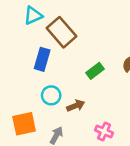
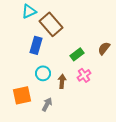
brown arrow: (76, 106) -> (62, 81), turned -64
pink cross: (104, 131) -> (84, 75), moved, turned 32

